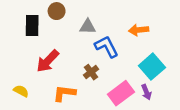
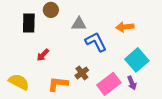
red arrow: (48, 61) -> (43, 55), size x0.6
brown cross: (91, 72) -> (82, 73), moved
yellow semicircle: (21, 91) -> (19, 82), size x1.5

